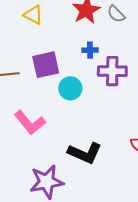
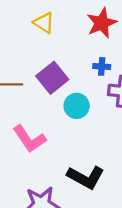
purple square: (46, 65) -> (52, 78), turned -32

